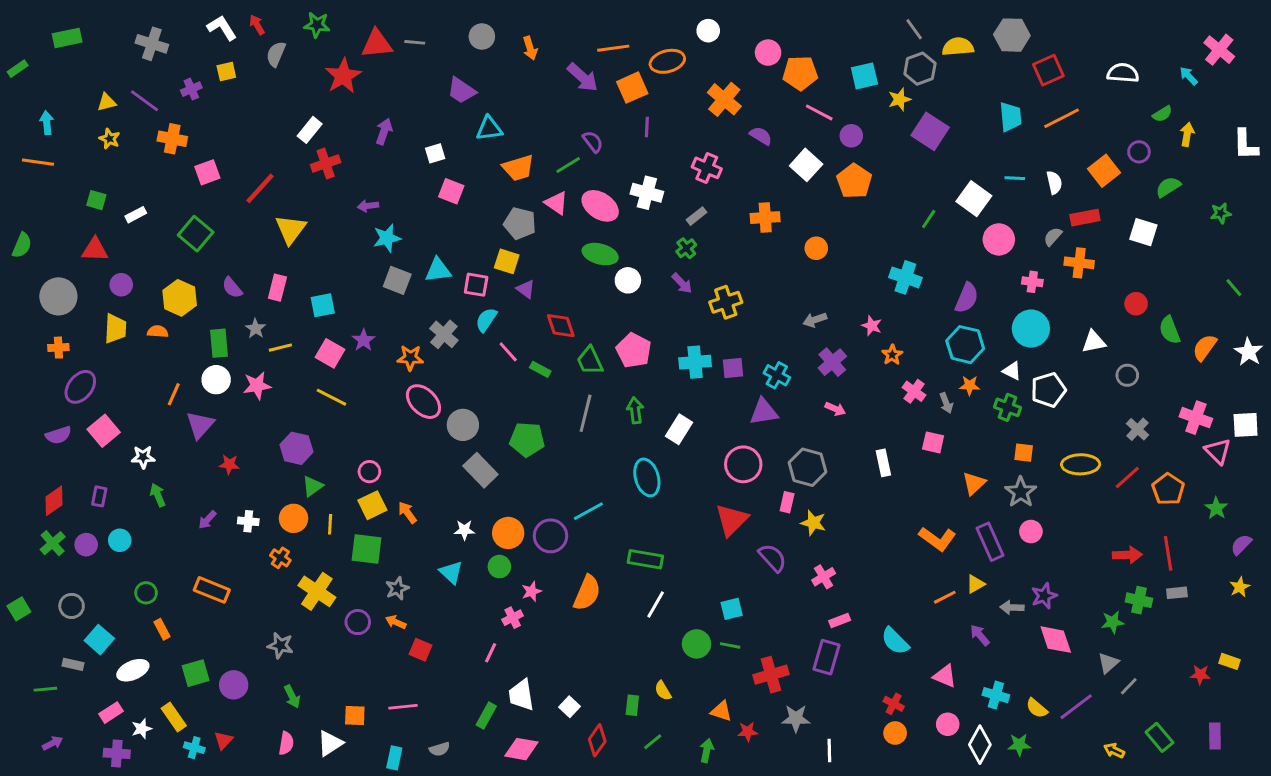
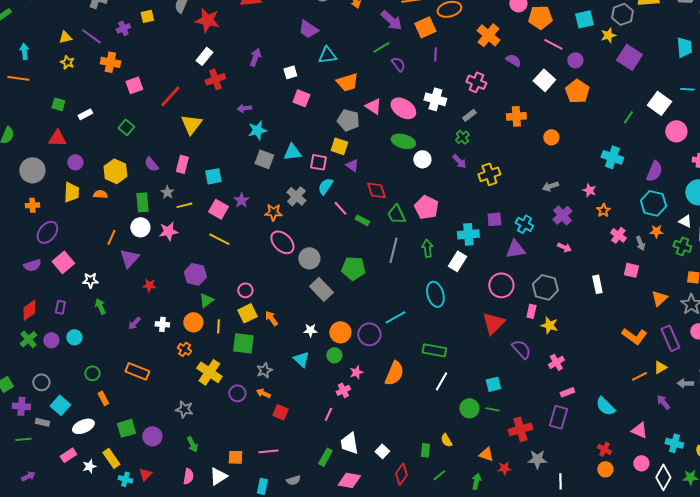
red star: (343, 76) -> (207, 20), moved, turned -30
green line: (568, 165) -> (381, 47), moved
green square: (196, 234) -> (126, 127), size x0.7
cyan cross: (695, 362) -> (468, 234), moved
purple cross: (117, 753) -> (21, 406), moved

